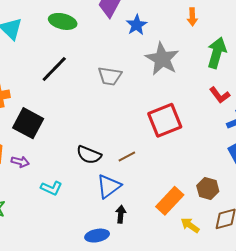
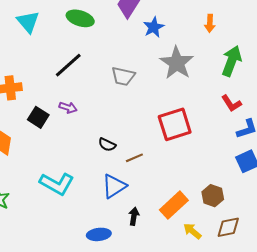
black square: (28, 123) -> (38, 117), size x0.7
black semicircle: (89, 155) -> (107, 145), moved, size x0.7
purple arrow: (20, 162) -> (68, 108), moved
cyan L-shape: (51, 188) -> (57, 184), size x1.6
black arrow: (121, 214) -> (134, 216), moved

